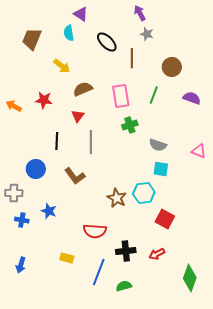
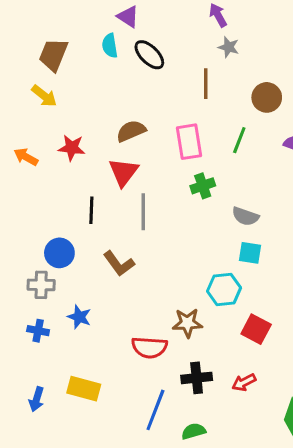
black ellipse: (107, 42) -> (149, 55), moved
yellow arrow: (62, 66) -> (44, 96), moved
red triangle: (78, 116) -> (123, 172), size x1.5
gray cross: (14, 193) -> (41, 285), moved
brown star: (117, 198) -> (187, 323), moved, turned -30
yellow rectangle: (67, 258) -> (84, 389), moved, size x1.5

